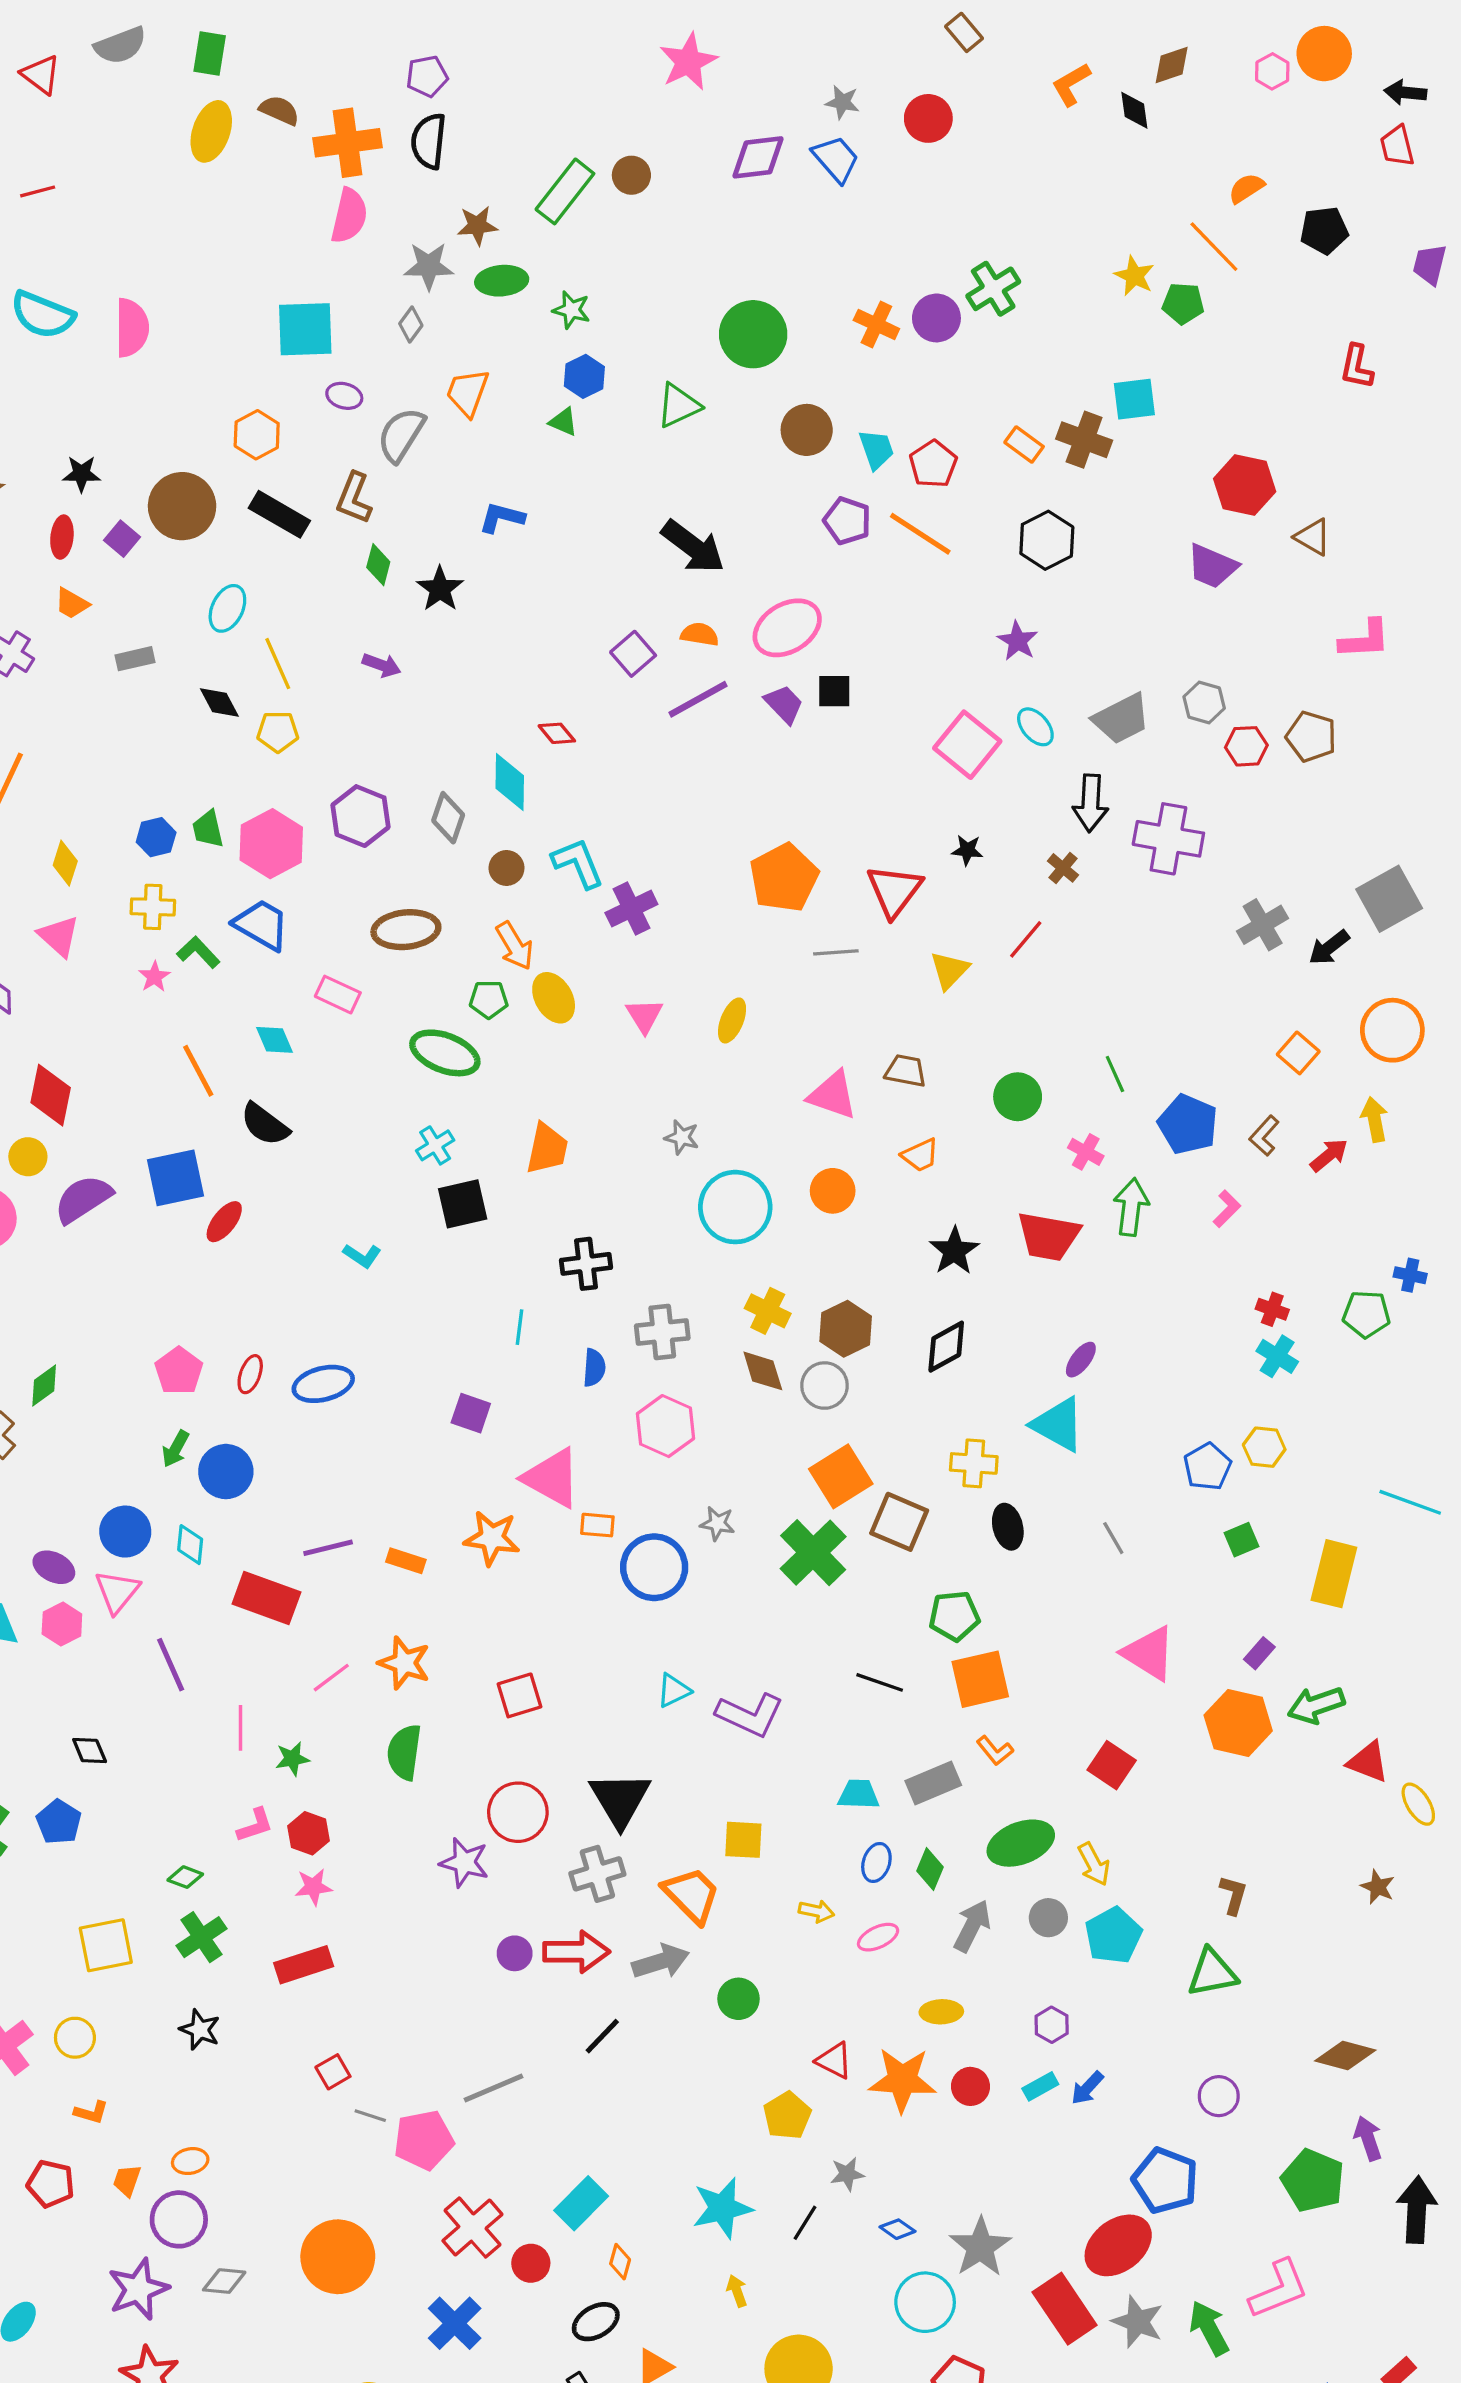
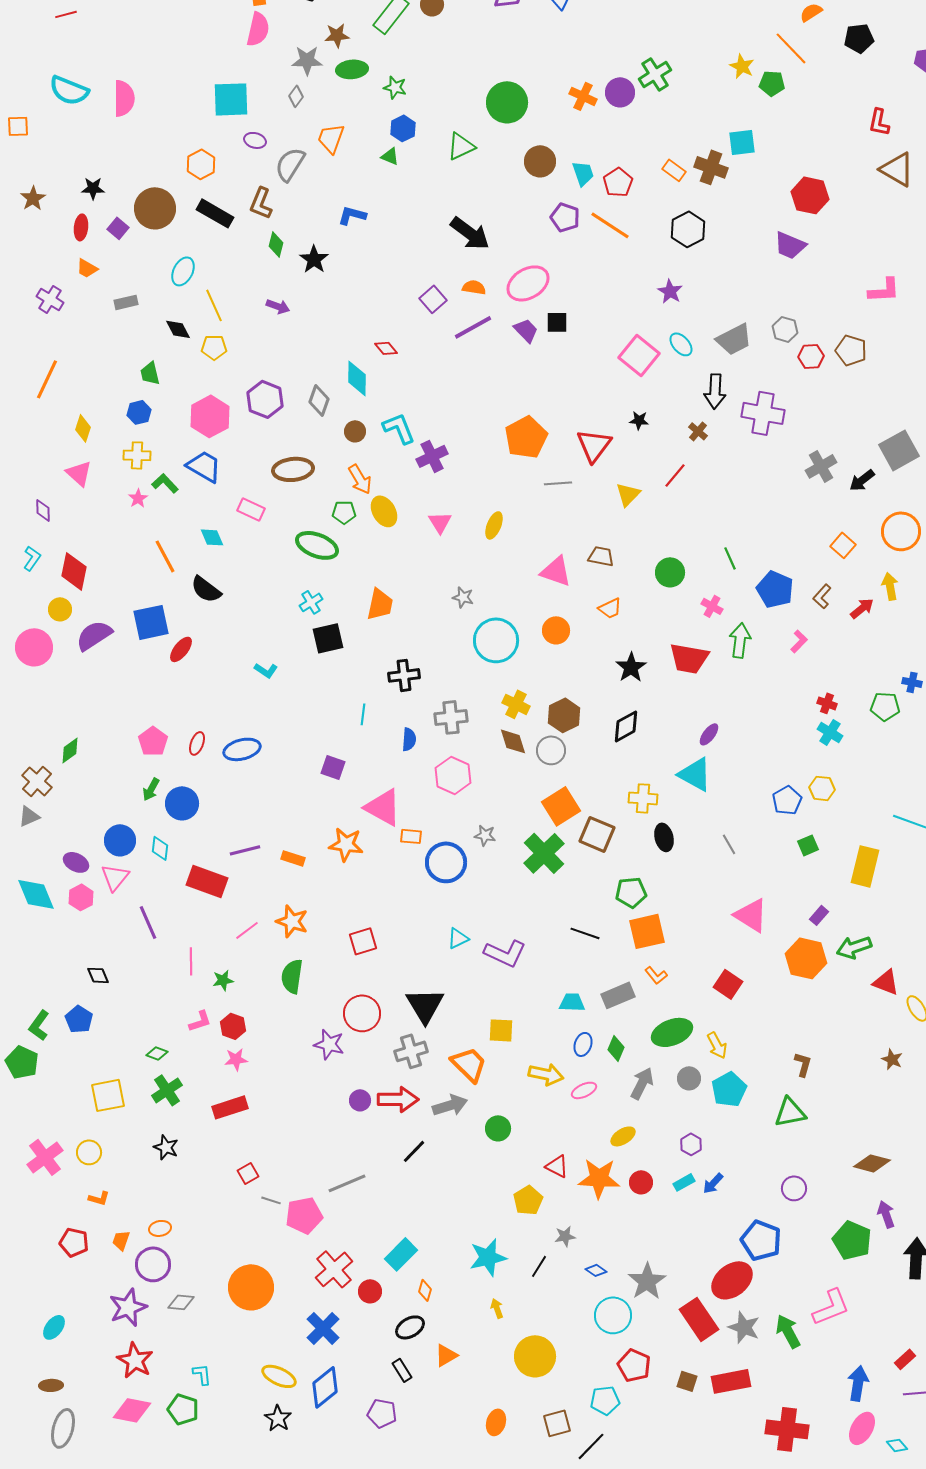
brown triangle: (1313, 537) -> (897, 169), moved, size x1.5
green trapezoid: (208, 829) -> (150, 373), moved
yellow arrow: (816, 1911) -> (546, 1074), size x1.6
yellow ellipse: (941, 2012) -> (623, 1136), turned -30

